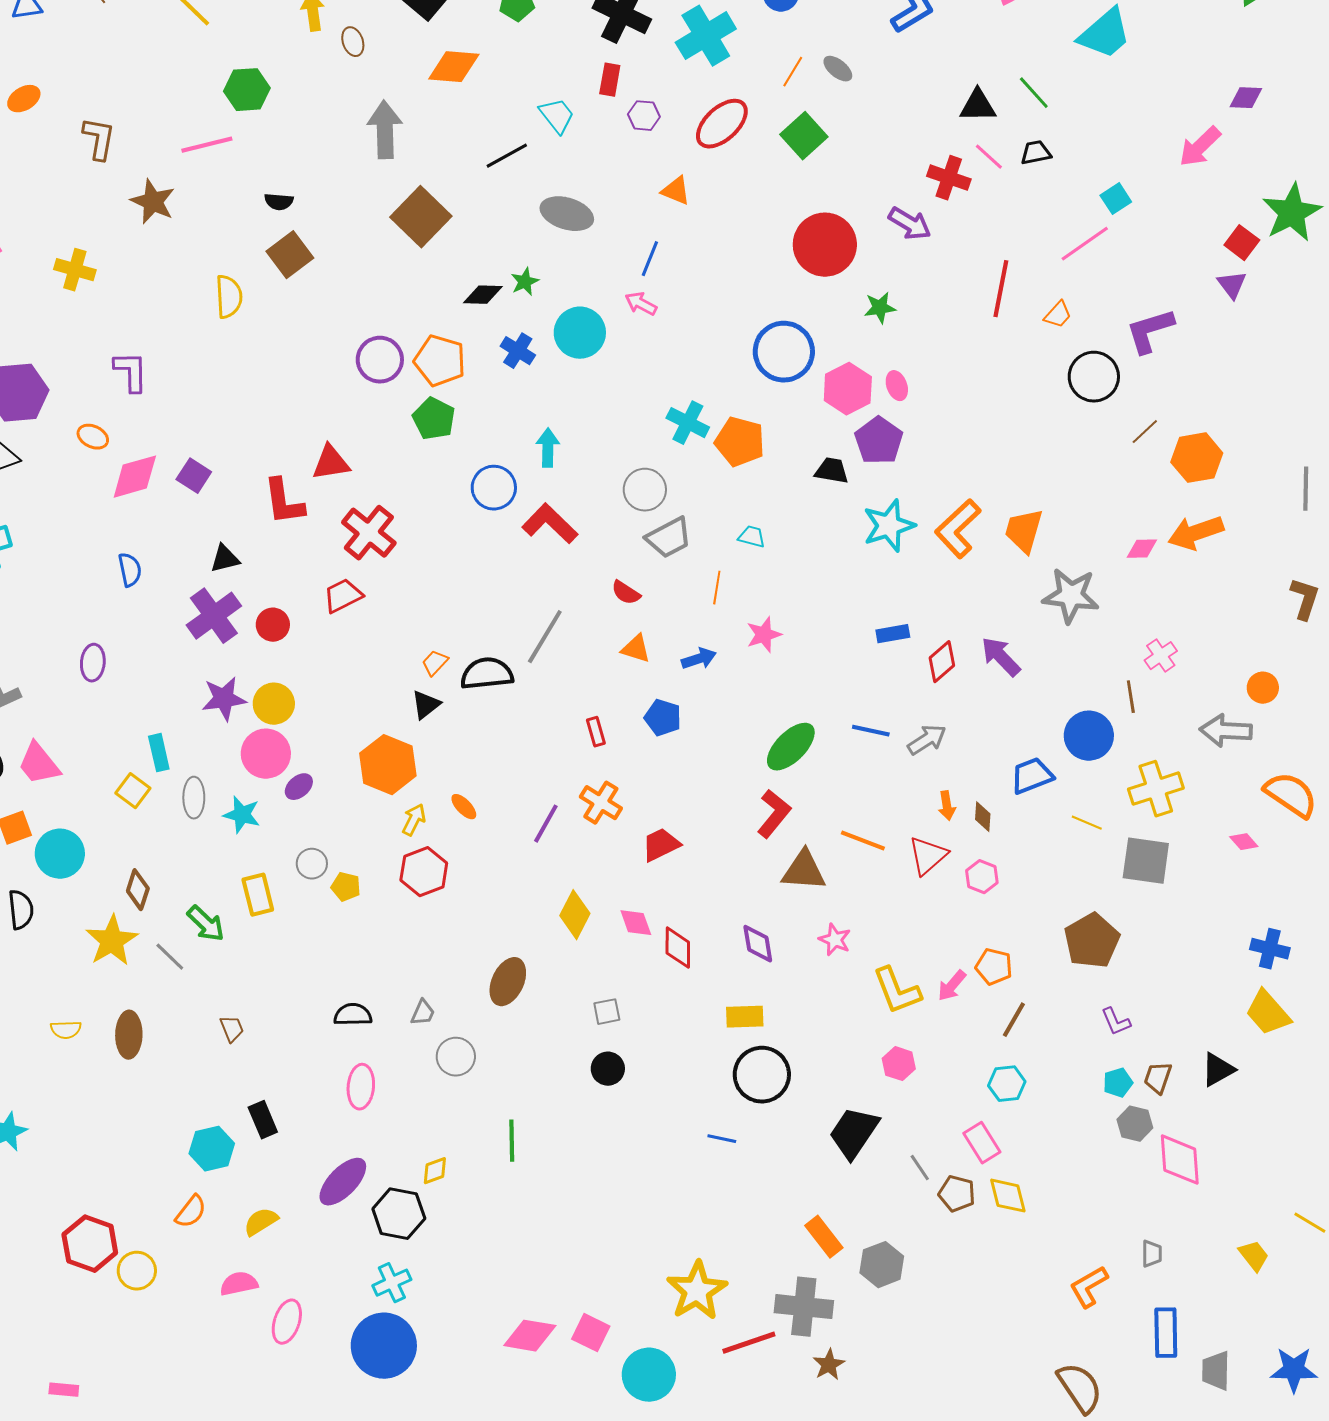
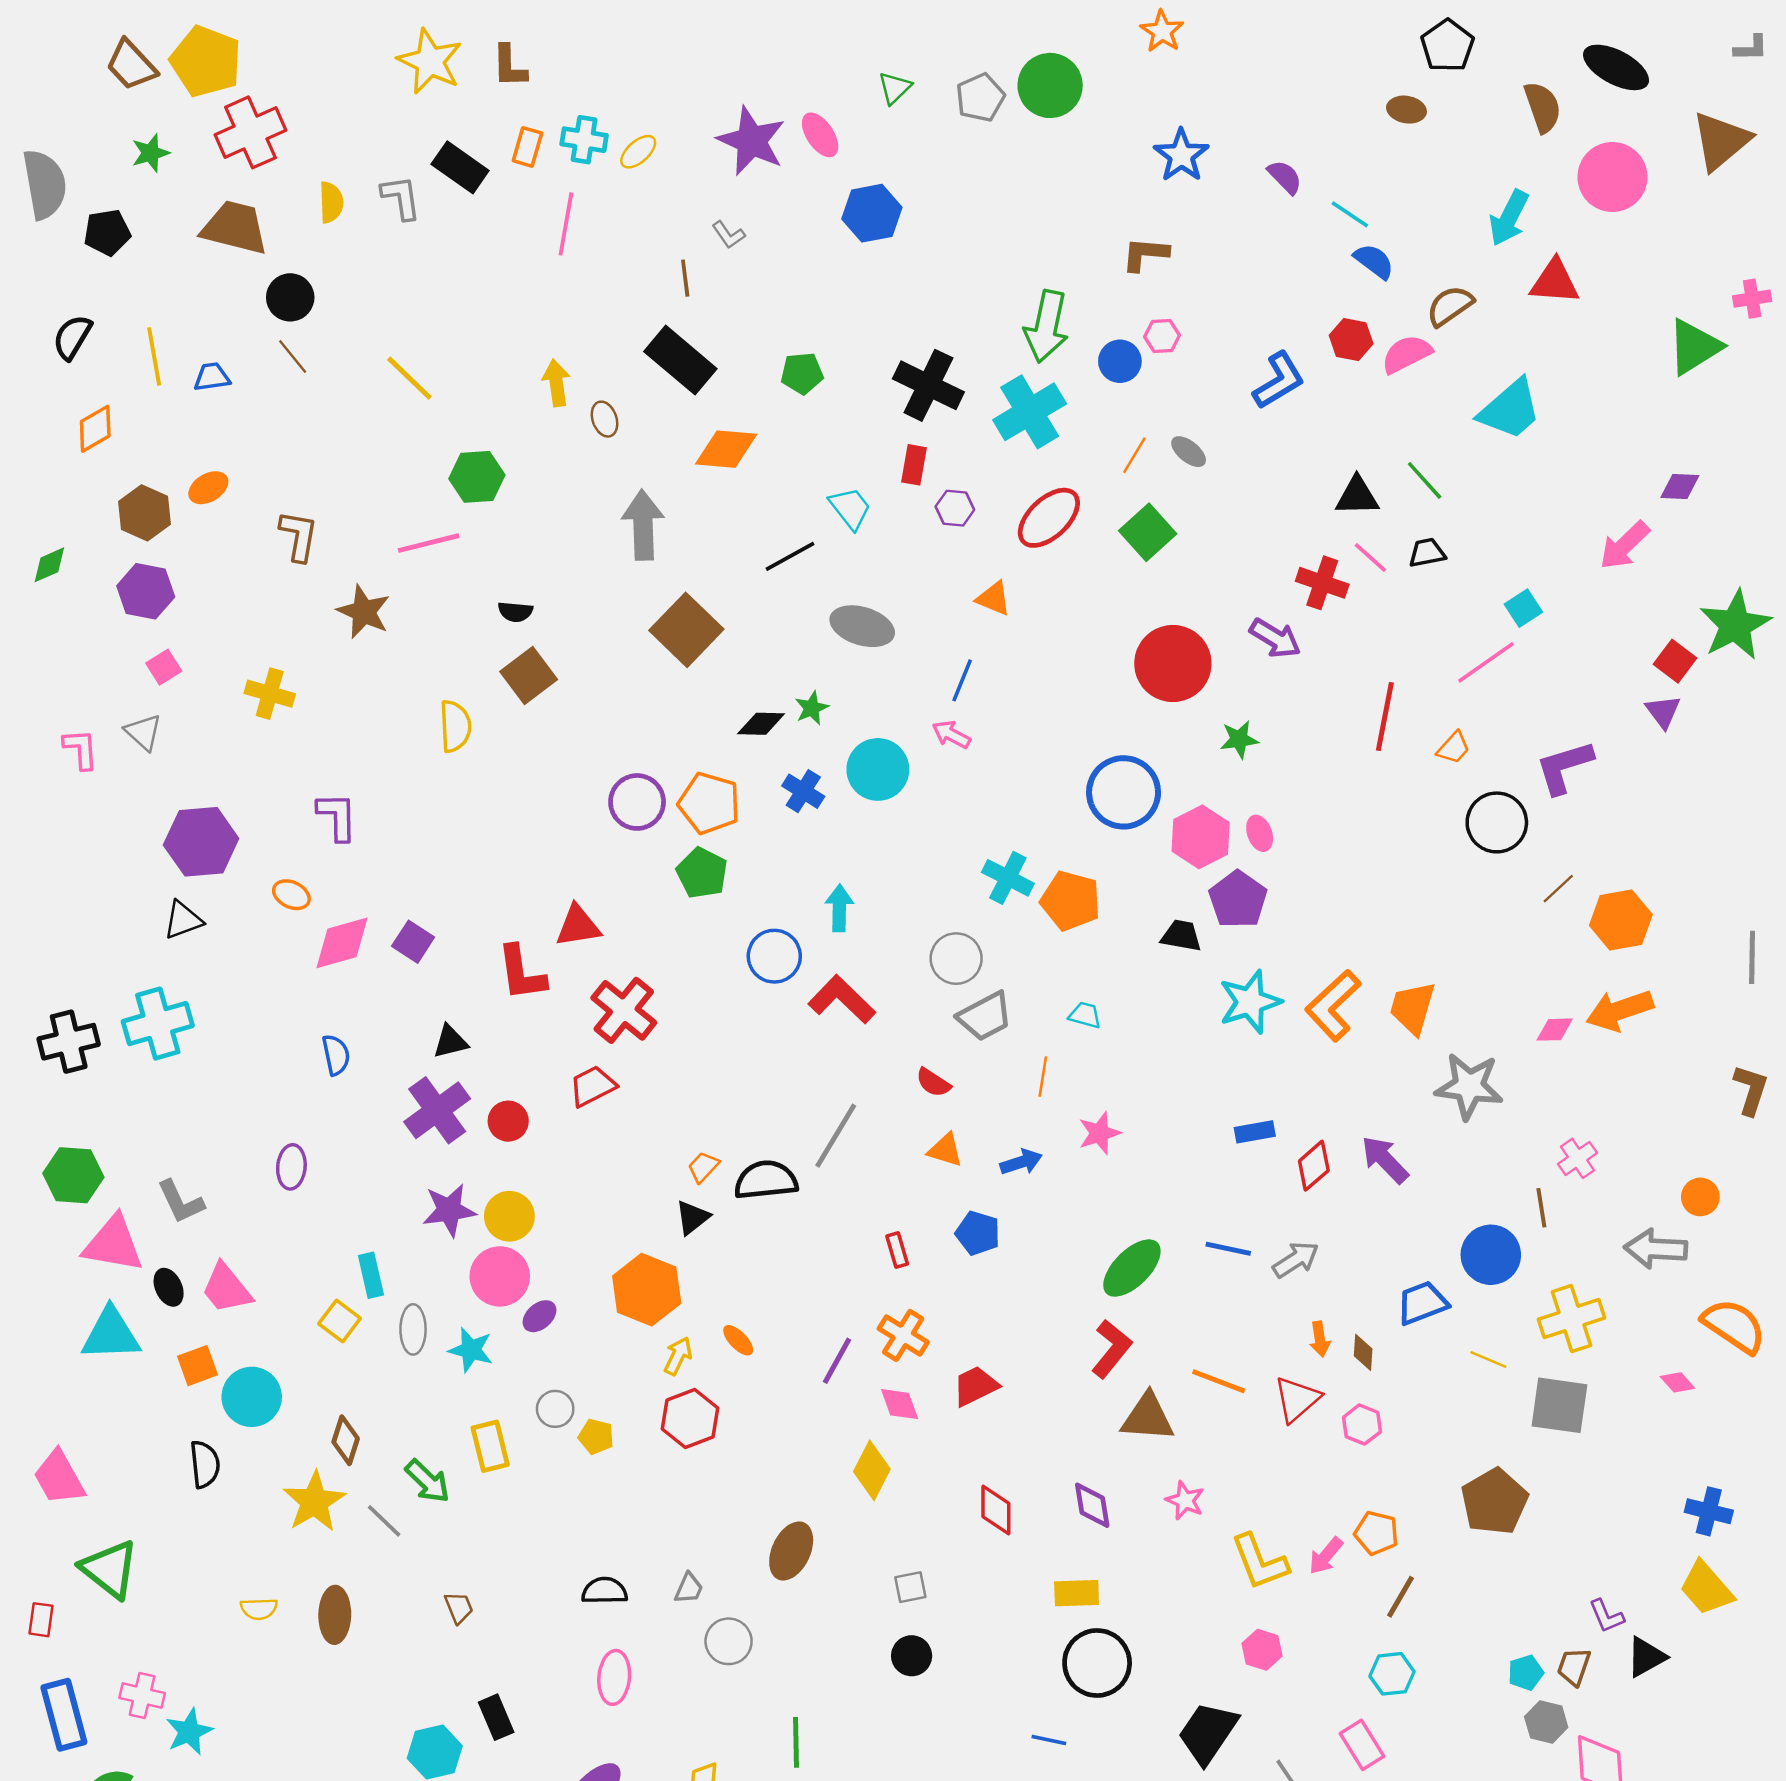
pink diamond: (636, 923) -> (900, 1404), moved
purple L-shape: (1116, 1022) -> (1606, 1616), moved

